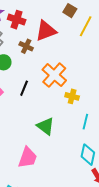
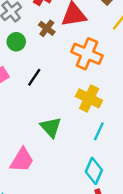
orange cross: (54, 75) -> (87, 54), moved, turned -30
yellow cross: (72, 96) -> (89, 98), size x1.5

